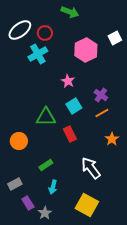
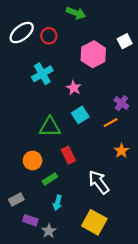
cyan cross: (38, 54) -> (42, 74), moved
purple cross: (101, 95) -> (121, 103), moved
red rectangle: (70, 134) -> (68, 155), moved
orange circle: (19, 141) -> (33, 160), moved
purple rectangle: (28, 203) -> (30, 220), turned -40

